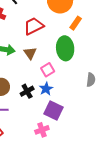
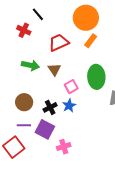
orange rectangle: (76, 23) -> (91, 41), moved
green ellipse: (65, 48) -> (96, 77), moved
purple square: (54, 111) -> (45, 129), moved

